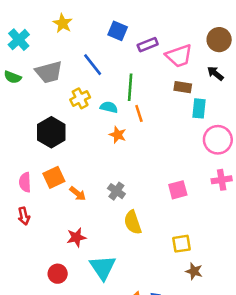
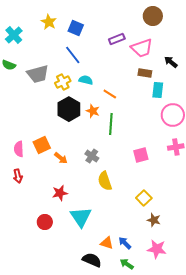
blue square: (118, 31) -> (76, 28), moved
brown circle: (219, 40) -> (153, 16), moved
gray trapezoid: (49, 72) -> (38, 74), moved
green line: (130, 87) -> (111, 124), moved
cyan semicircle: (109, 107) -> (86, 80), moved
orange line: (139, 113) -> (110, 94), turned -40
black hexagon: (51, 132) -> (69, 109), moved
yellow square: (182, 244) -> (144, 198), turned -35

